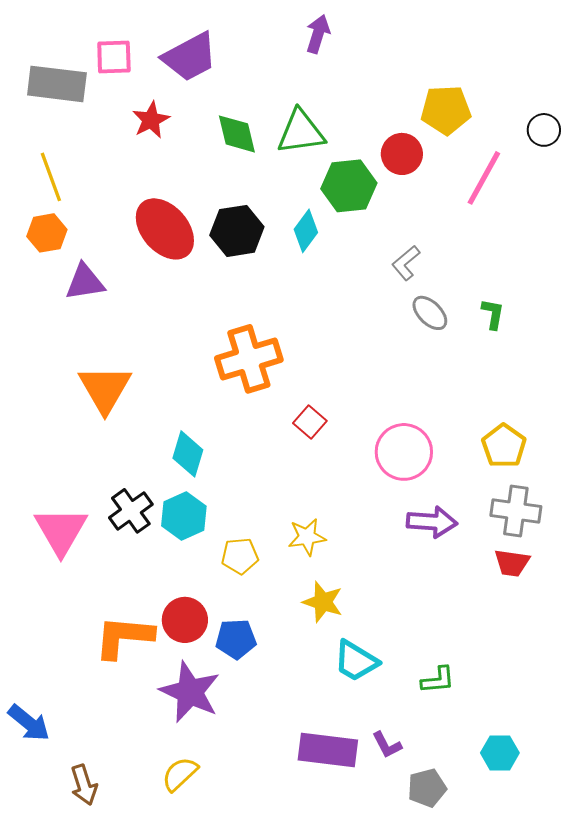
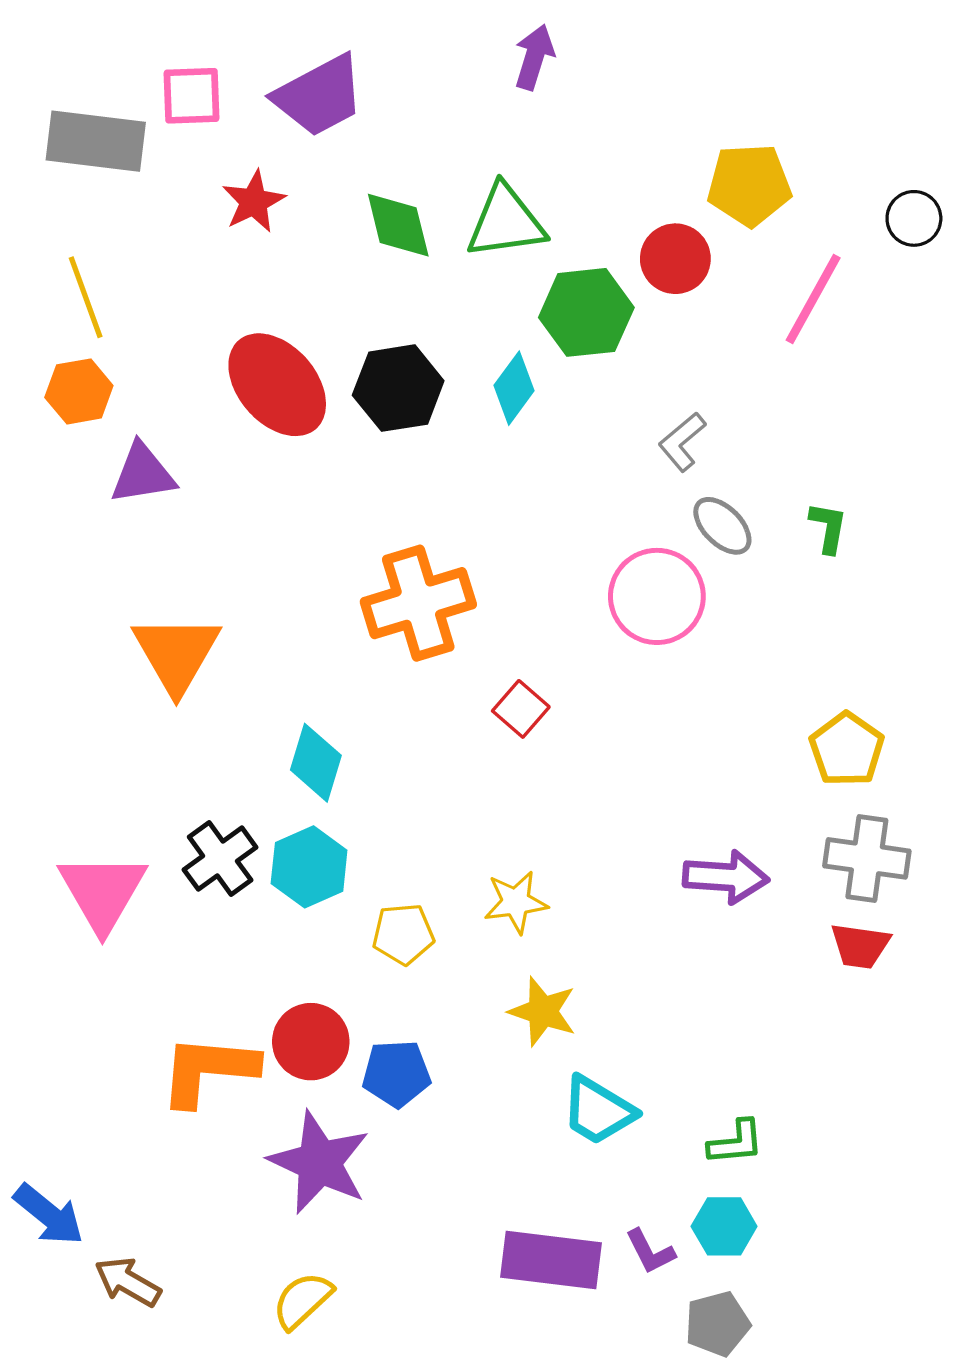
pink circle: (404, 452) -> (657, 596), moved
cyan hexagon: (500, 753) -> (724, 1226), moved
brown arrow: (84, 785) -> (128, 1282), moved, turned 138

